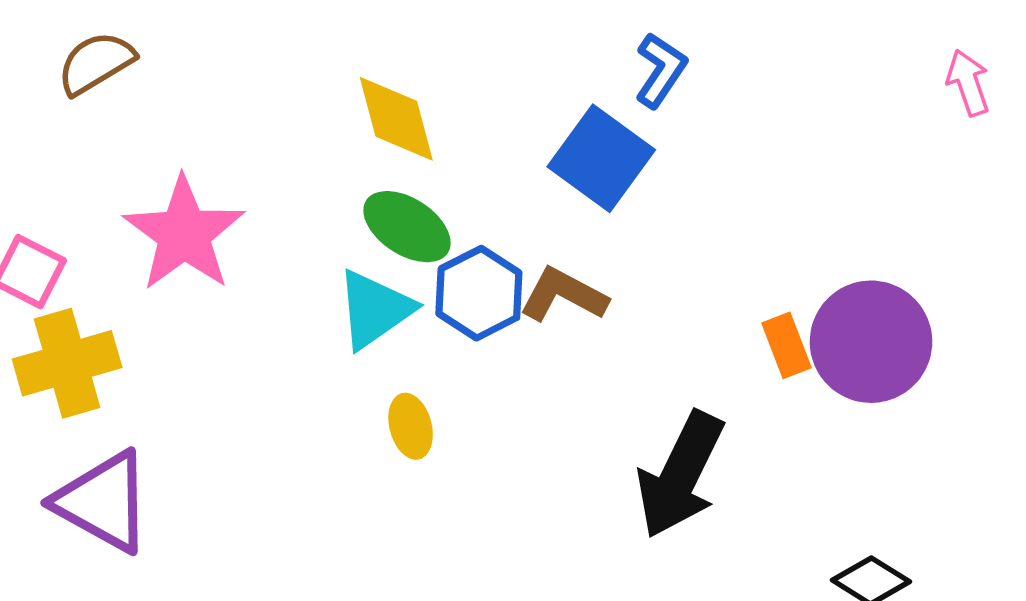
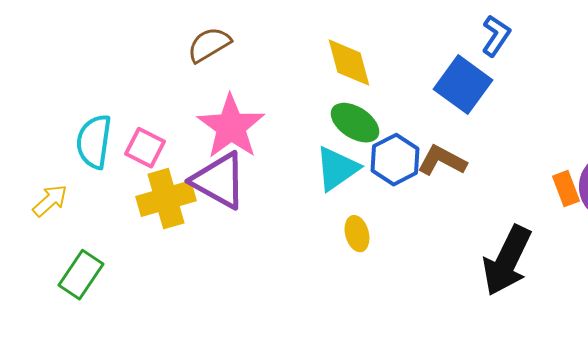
brown semicircle: (96, 63) -> (209, 45), moved
purple triangle: (103, 502) -> (219, 181), moved

